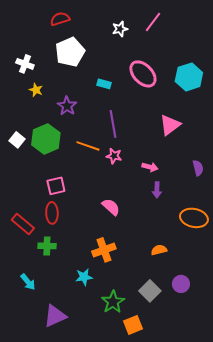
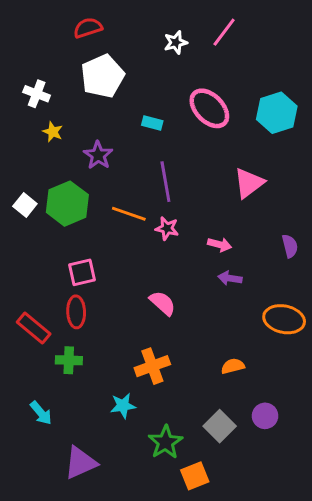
purple arrow: (157, 190) -> (230, 278), turned 98

